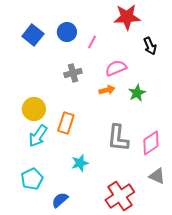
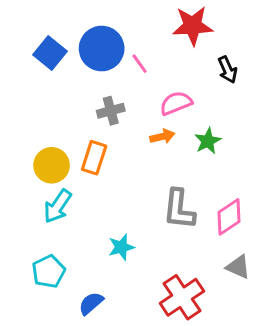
blue circle: (67, 32) -> (102, 48), size x1.5
pink line: (92, 42) -> (140, 64), turned -64
orange rectangle: (66, 123) -> (94, 158), moved

